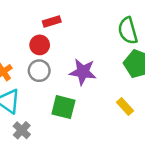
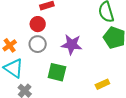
yellow rectangle: (125, 106) -> (102, 84), moved, turned -72

